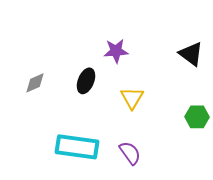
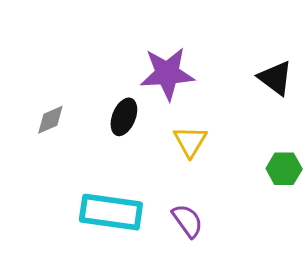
purple star: (116, 51) -> (167, 74), size x1.5

